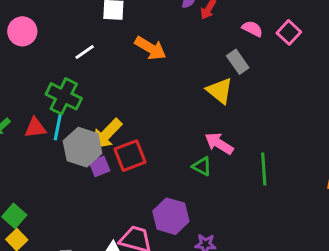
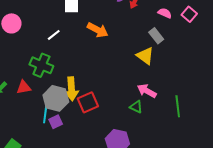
cyan line: (58, 127) -> (45, 114), moved
yellow arrow: (107, 134) -> (72, 89), turned -45
purple square: (100, 166) -> (56, 122), moved

